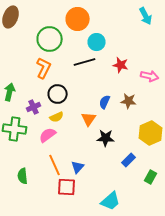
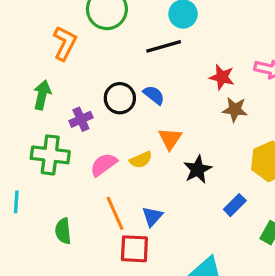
red star: (121, 65) -> (222, 77), moved
orange L-shape: (44, 68) -> (65, 43), moved
blue semicircle: (105, 102) -> (154, 95), moved, turned 104
yellow semicircle: (57, 117) -> (141, 160), moved
black star: (106, 138) -> (198, 169), turned -30

